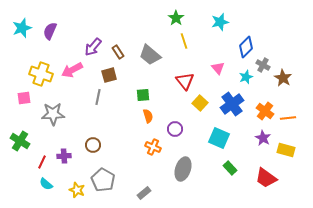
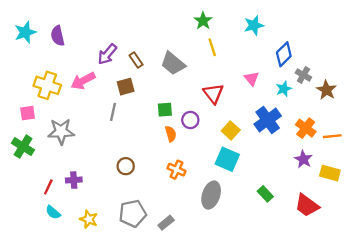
purple semicircle: (50, 31) -> (58, 36), turned -36
yellow square: (200, 103) -> (231, 130), moved
purple circle: (175, 129) -> (190, 120), moved
cyan square: (219, 138) -> (227, 159), moved
green cross: (20, 141) -> (23, 147), moved
brown circle: (93, 145) -> (126, 166), moved
gray pentagon: (103, 180) -> (133, 213), moved, turned 30

